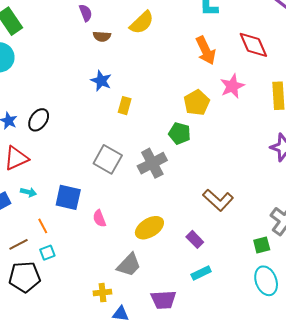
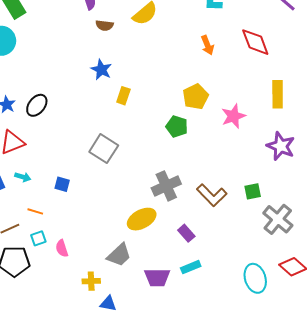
orange arrow: (206, 51) -> (207, 45), size x0.7
pink star: (232, 86) -> (233, 116), moved
gray cross: (152, 163) -> (166, 186), moved
blue square: (68, 197) -> (62, 184), size x0.6
pink semicircle: (99, 218) -> (62, 248), moved
orange line: (43, 226) -> (35, 211), turned -49
green square: (262, 245) -> (253, 191), moved
purple trapezoid: (163, 300) -> (157, 277), moved

